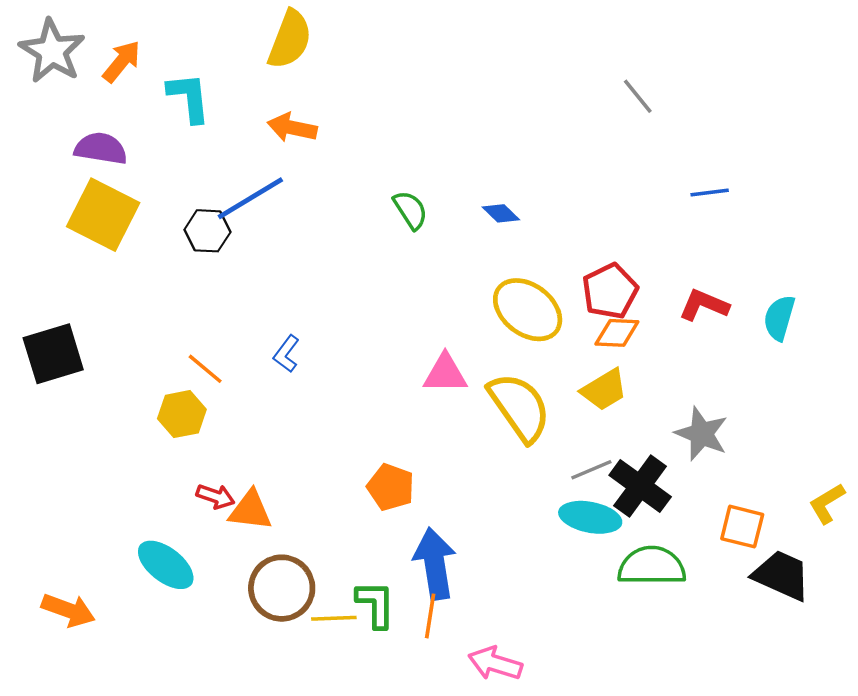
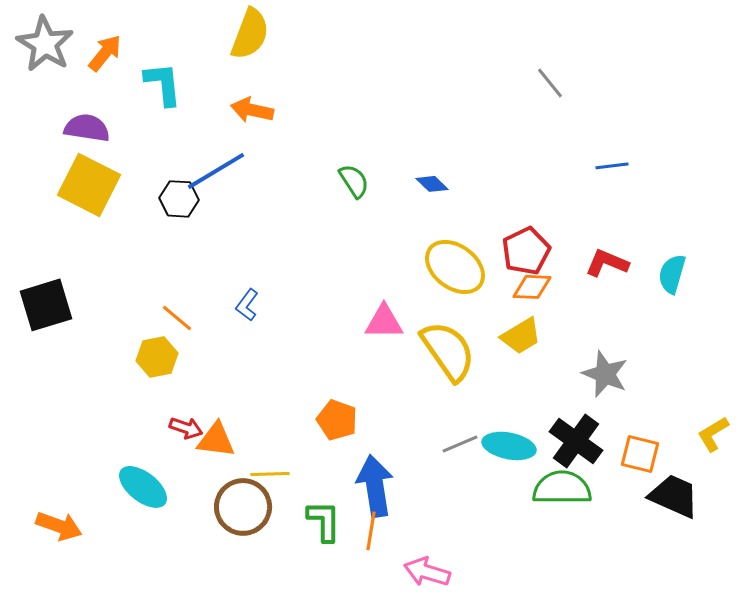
gray line: (591, 470) -> (460, 444), moved
black cross: (640, 486) -> (576, 441), moved
yellow line: (334, 618) -> (270, 474), moved

